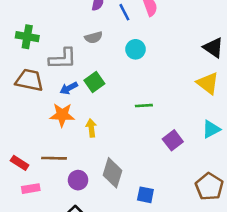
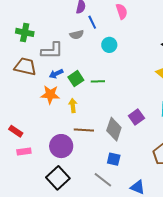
blue line: (124, 12) -> (92, 22), moved
green square: (94, 82) -> (76, 79), moved
green line: (144, 106) -> (98, 81), moved
brown line: (54, 158) -> (84, 130), moved
gray diamond: (113, 173) -> (114, 129), moved
purple circle: (78, 180) -> (61, 146), size x1.5

